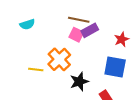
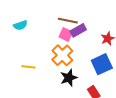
orange cross: (59, 59) -> (62, 55), moved
blue square: (115, 67) -> (102, 64), turned -35

